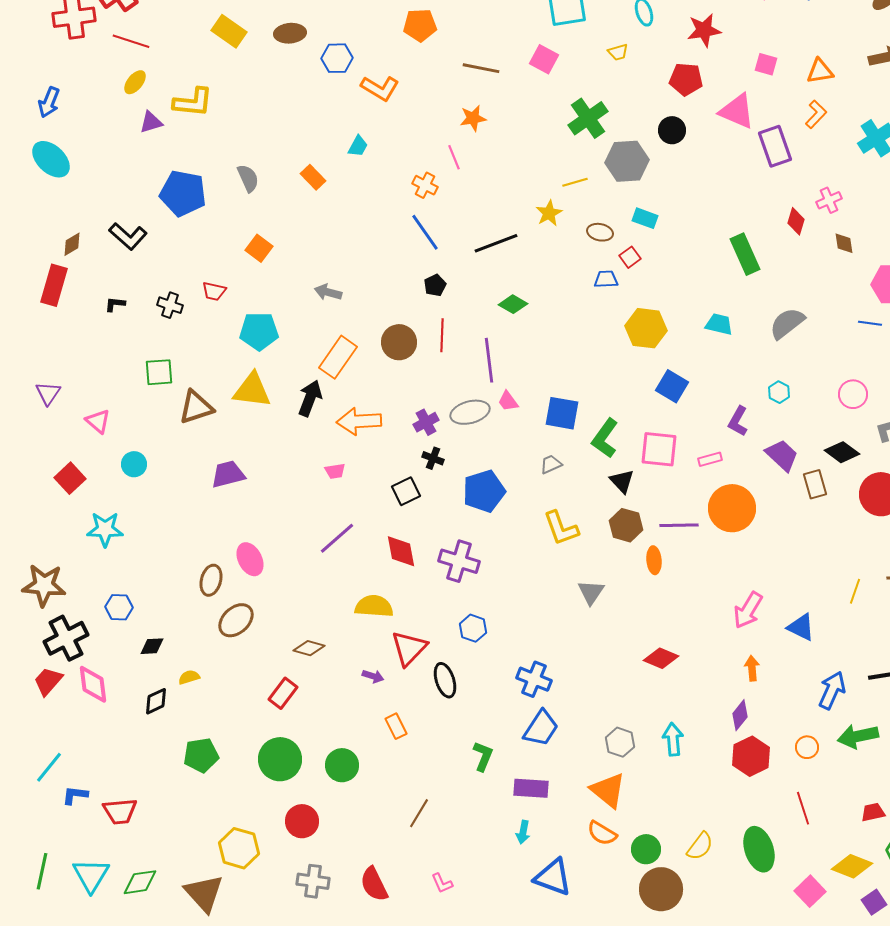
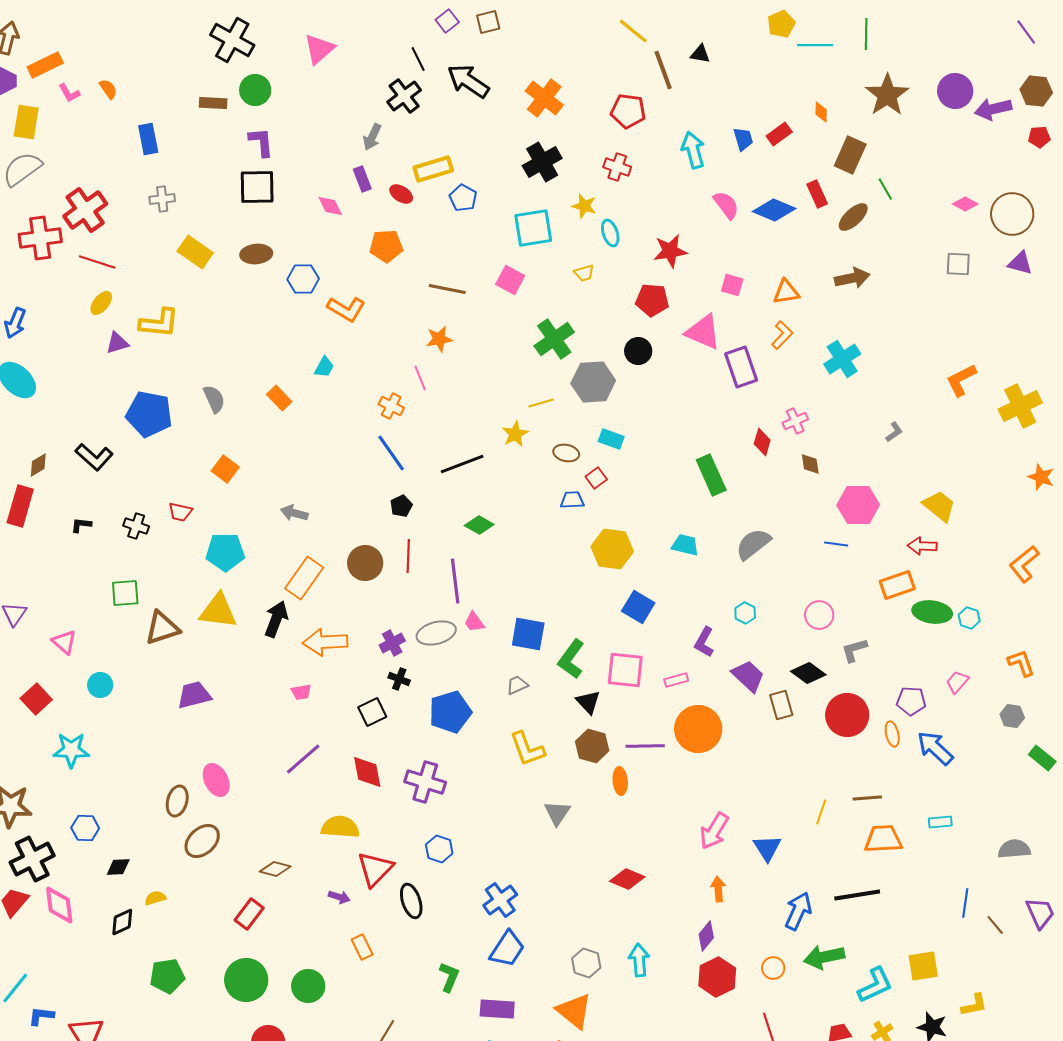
blue triangle: (801, 627) -> (767, 848), turned 32
blue cross: (534, 679) -> (500, 900), turned 32

